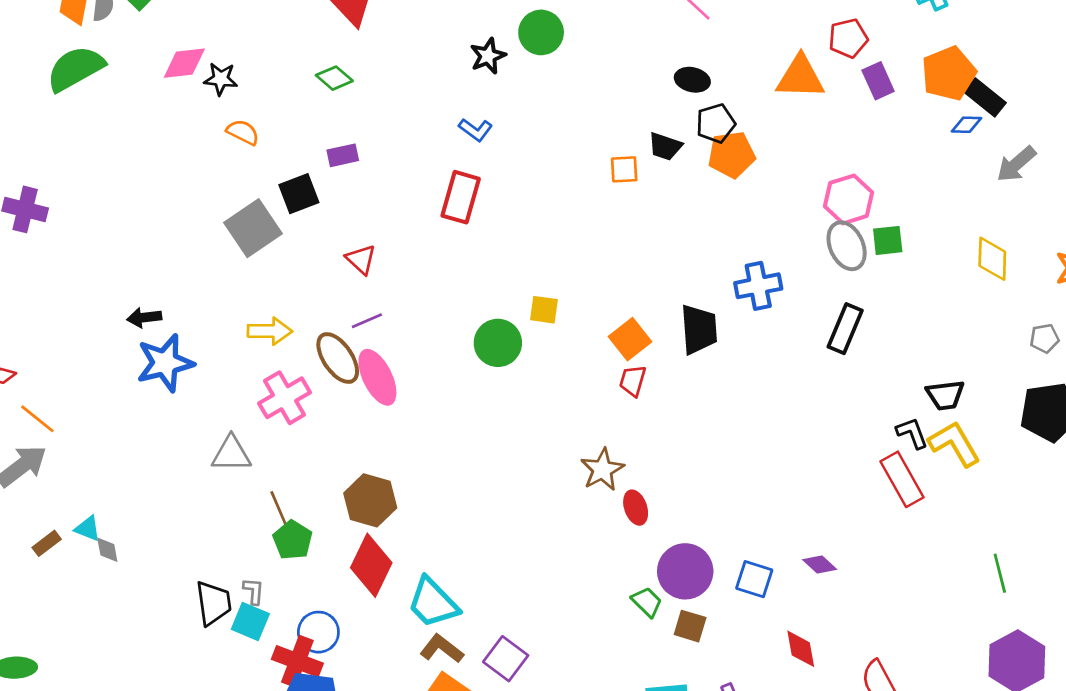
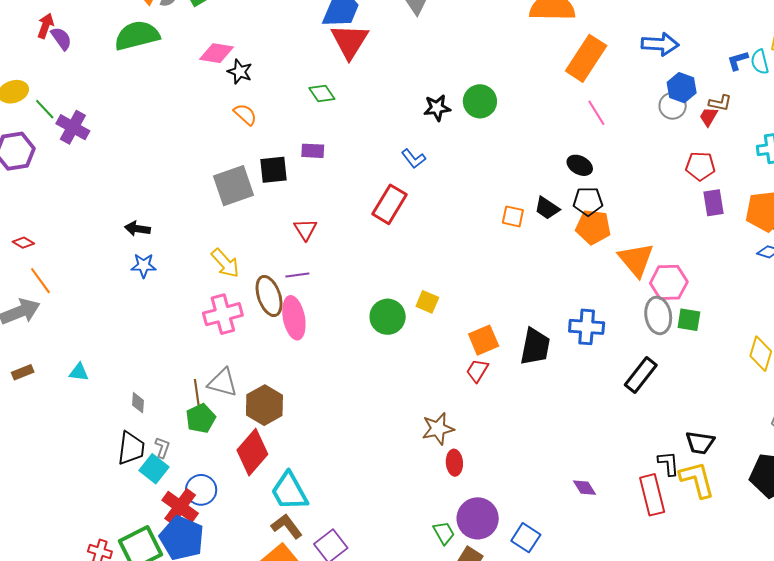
orange triangle: (800, 77) -> (636, 260), moved, turned 33
yellow arrow: (270, 331) -> (225, 263), turned 32
blue star: (165, 363) -> (144, 266), size x0.6
gray triangle: (231, 454) -> (223, 383), moved
cyan triangle: (88, 529) -> (79, 372), moved, turned -30
gray diamond: (107, 550) -> (138, 403), moved
purple diamond: (820, 564) -> (584, 488), moved

